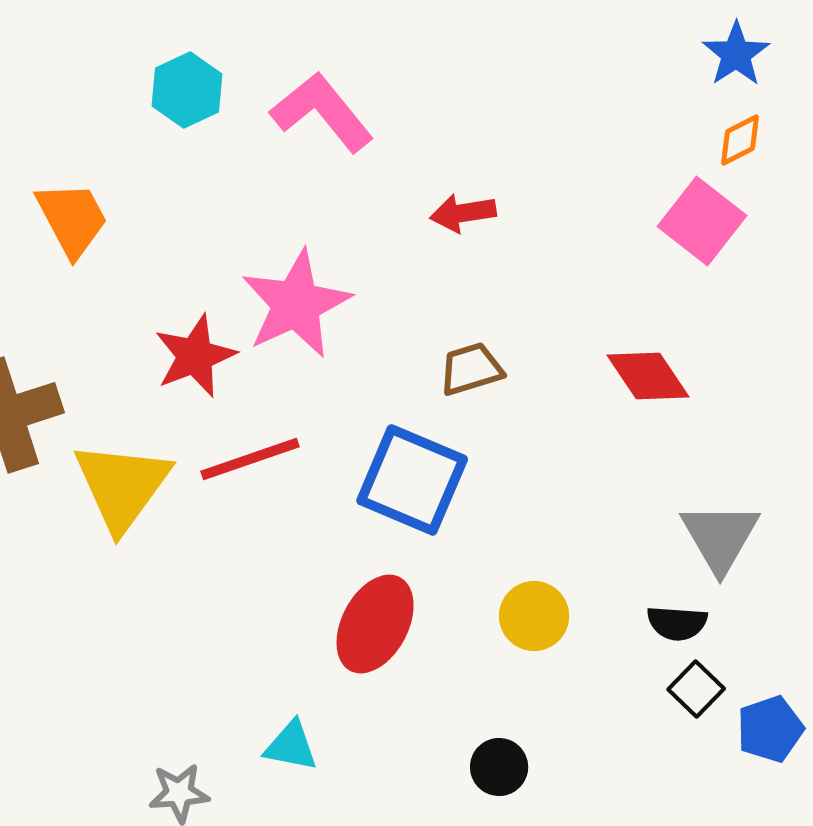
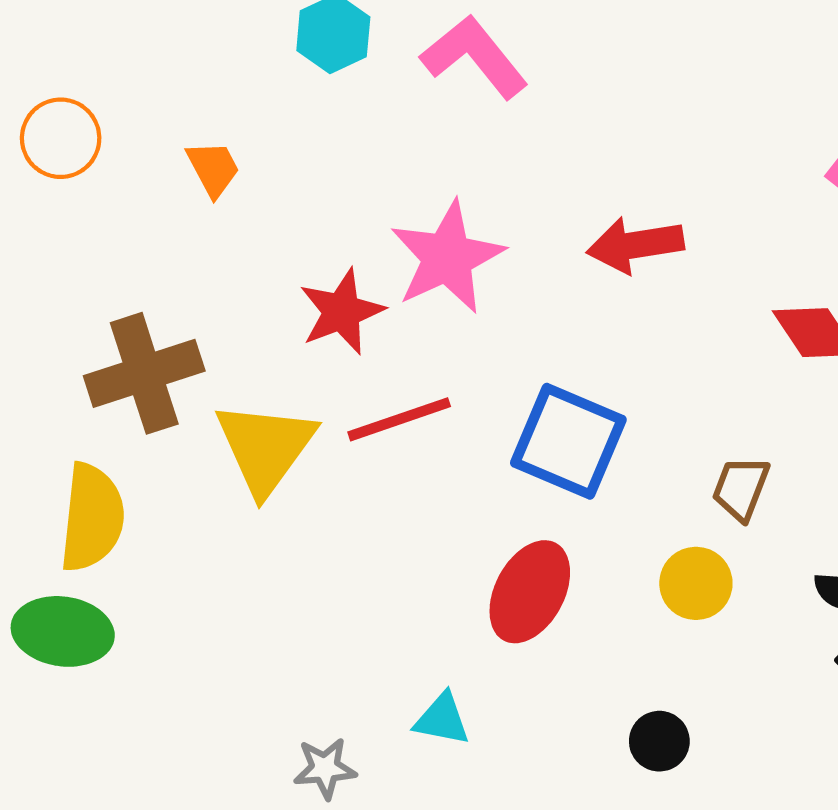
red arrow: (463, 213) -> (635, 245), moved, size x1.4
orange trapezoid: (72, 219) -> (213, 169), size x0.7
brown trapezoid: (471, 369) -> (741, 488), moved, turned -52

